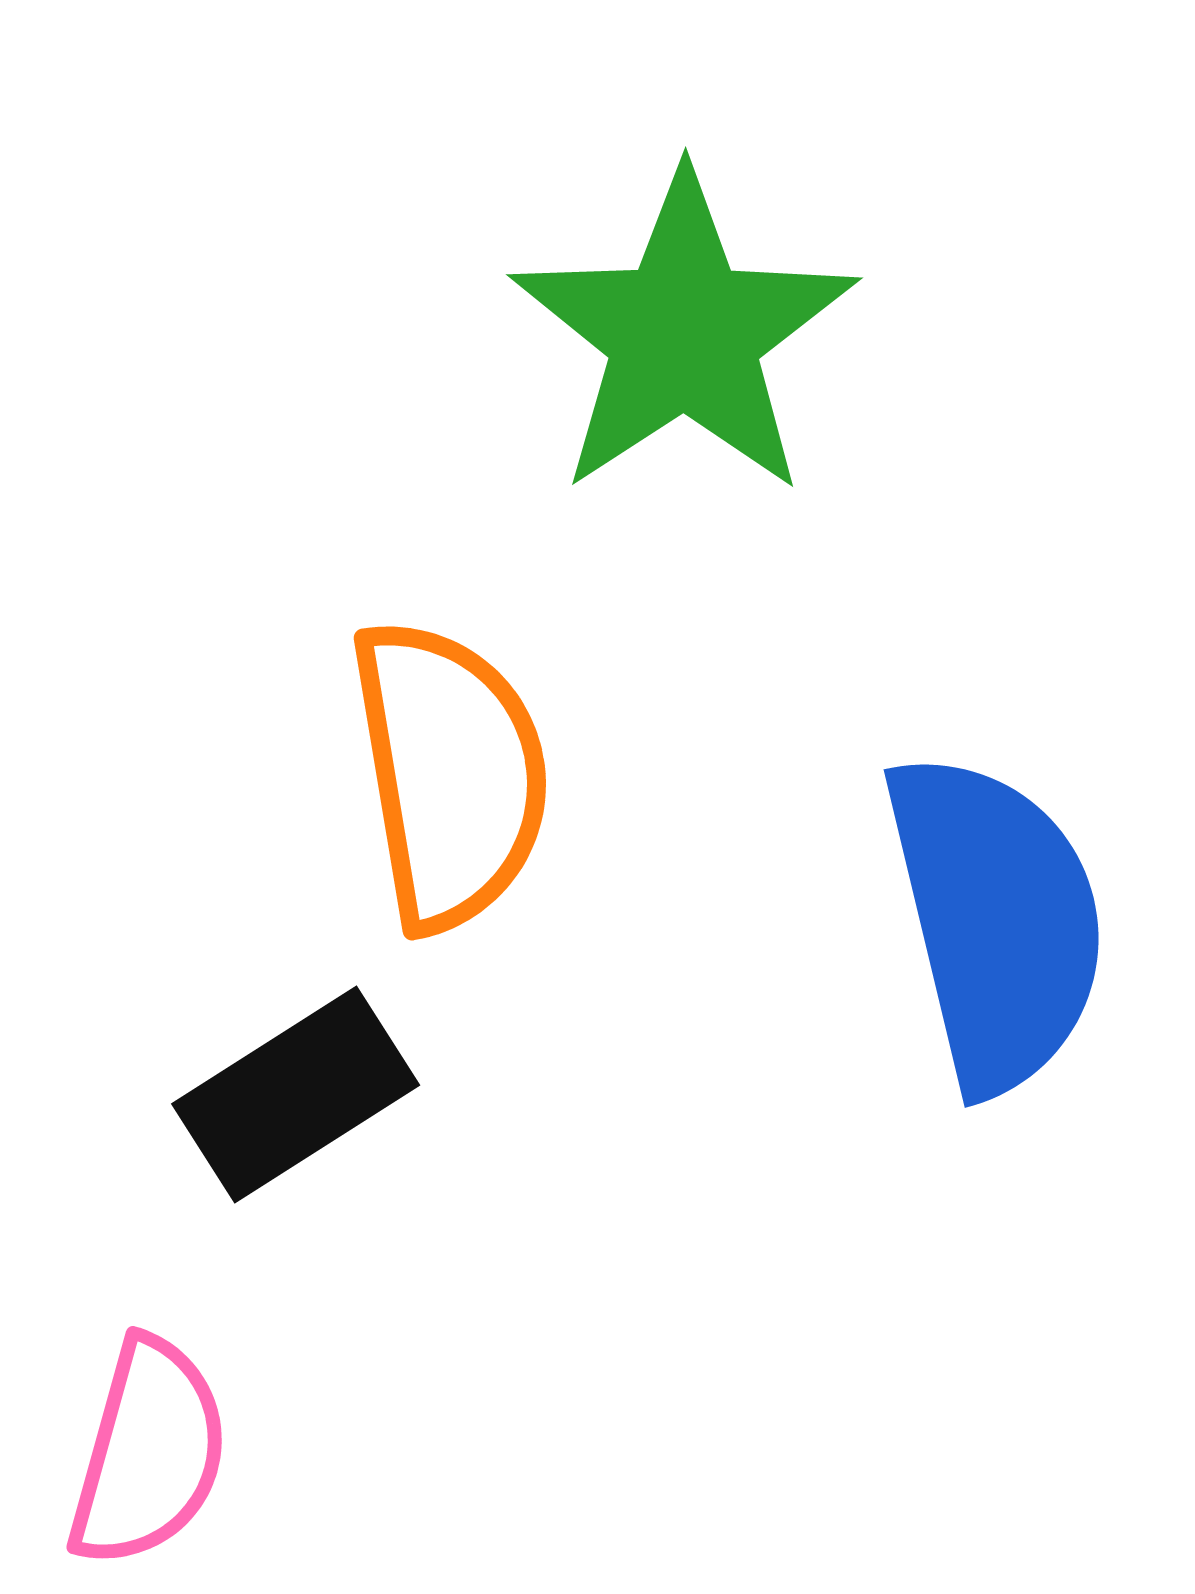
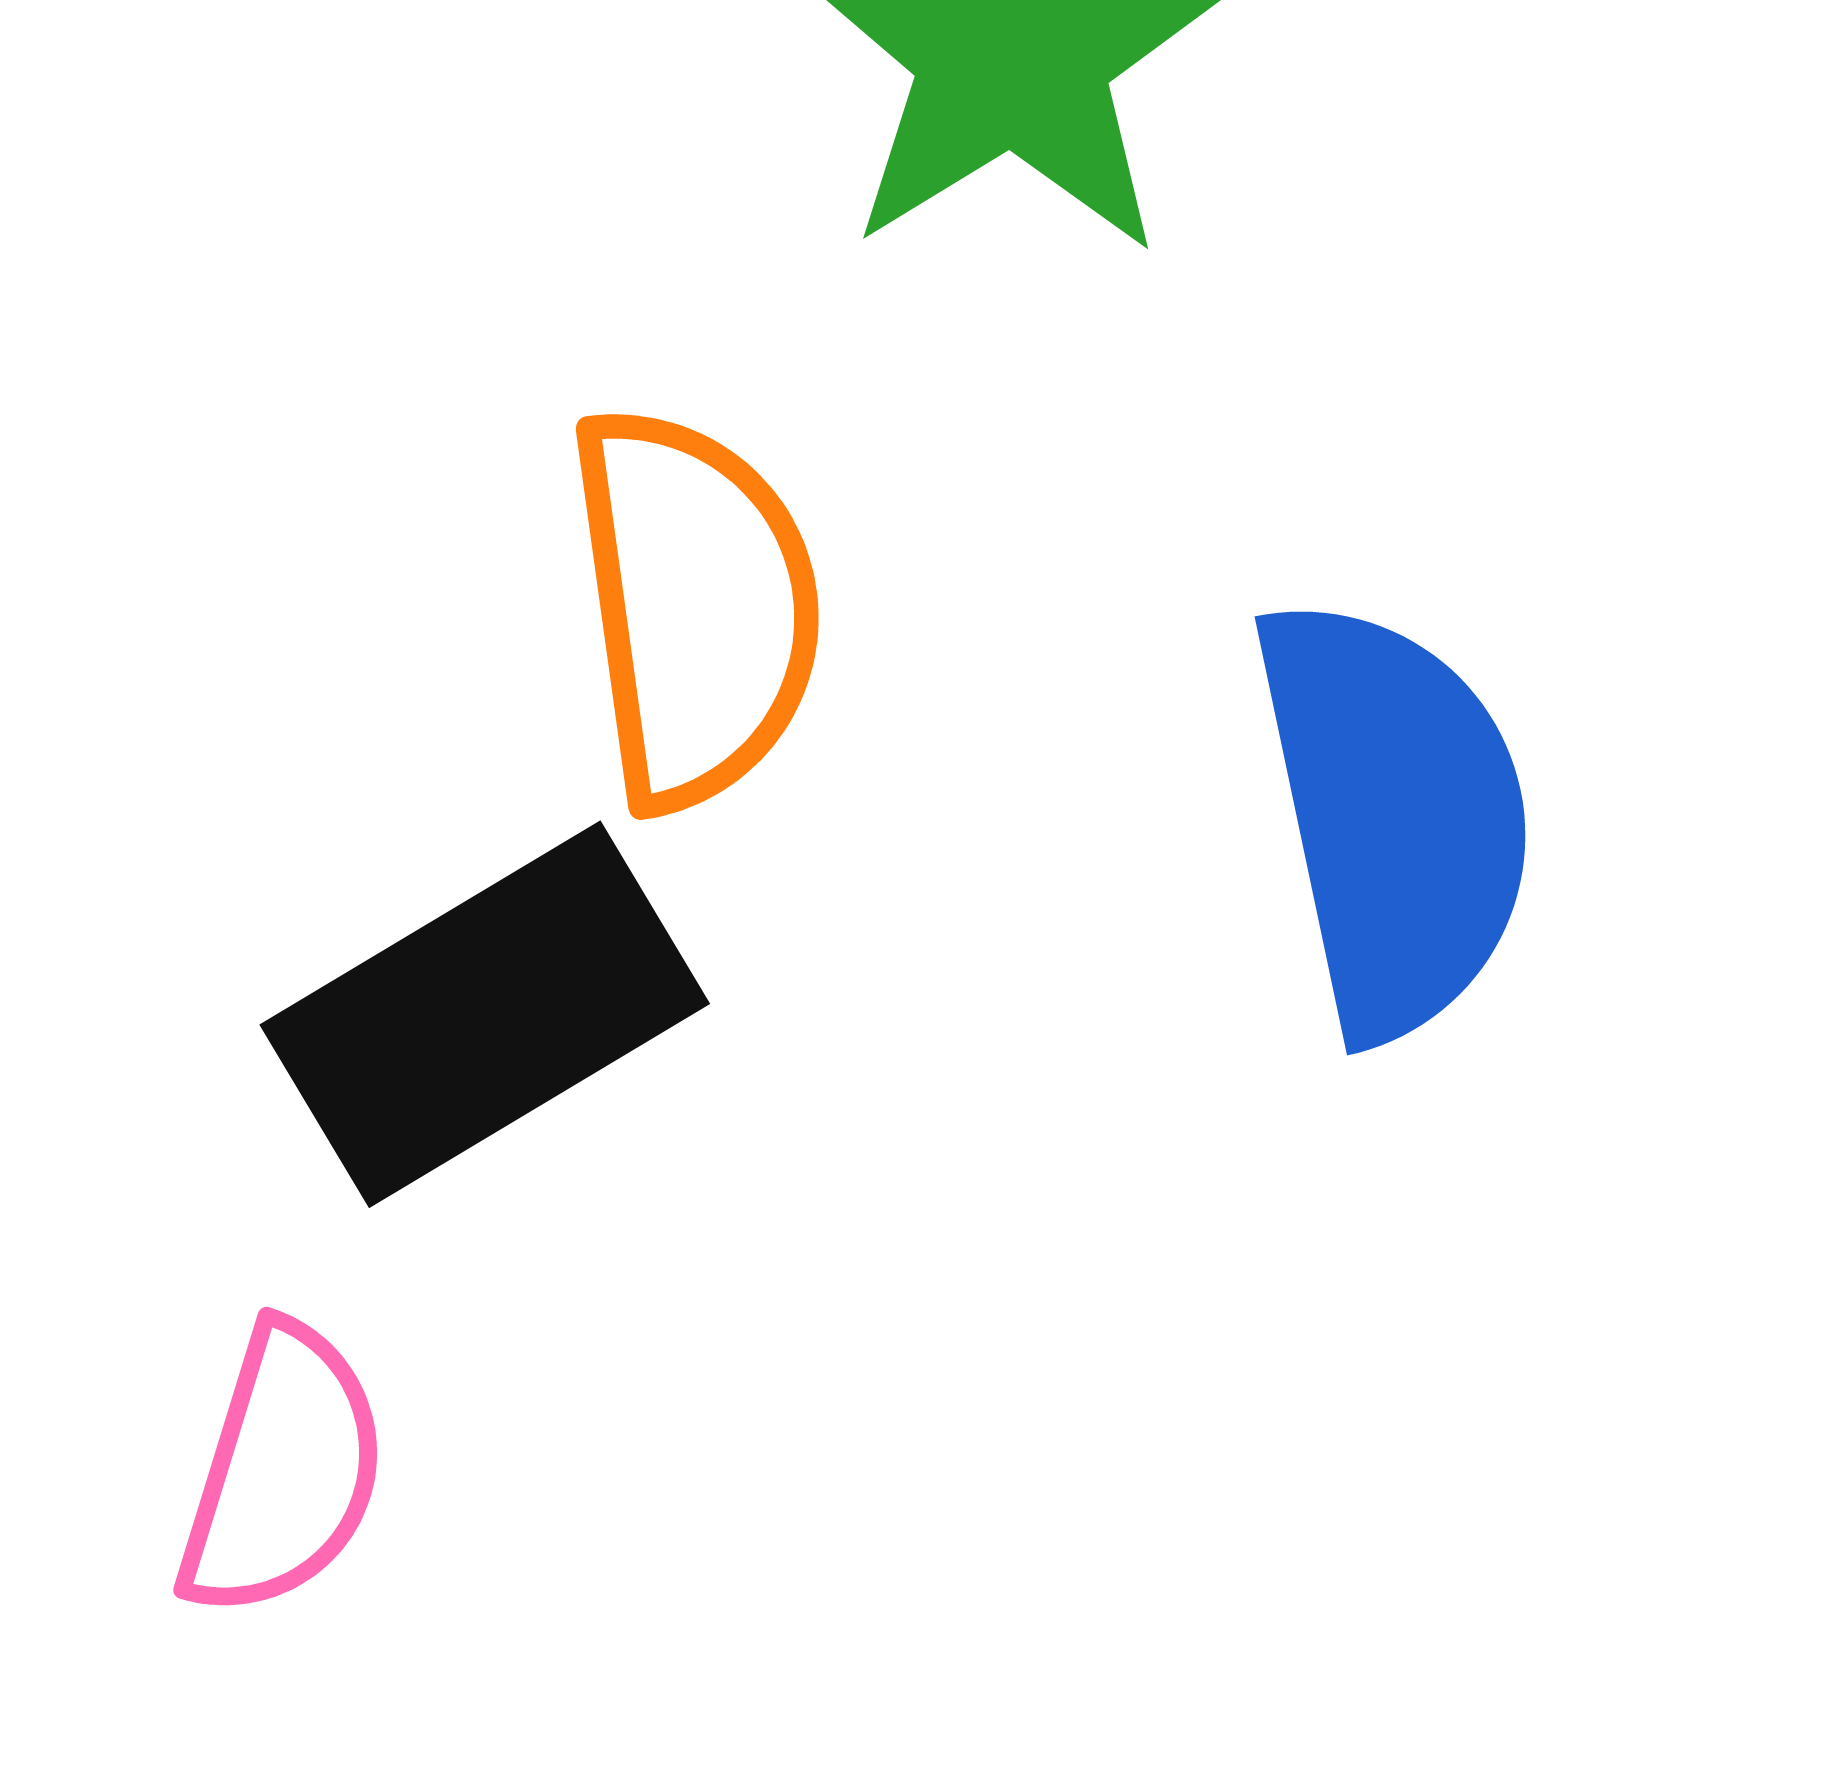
black rectangle: (296, 1094) -> (485, 1014), size x1.4

